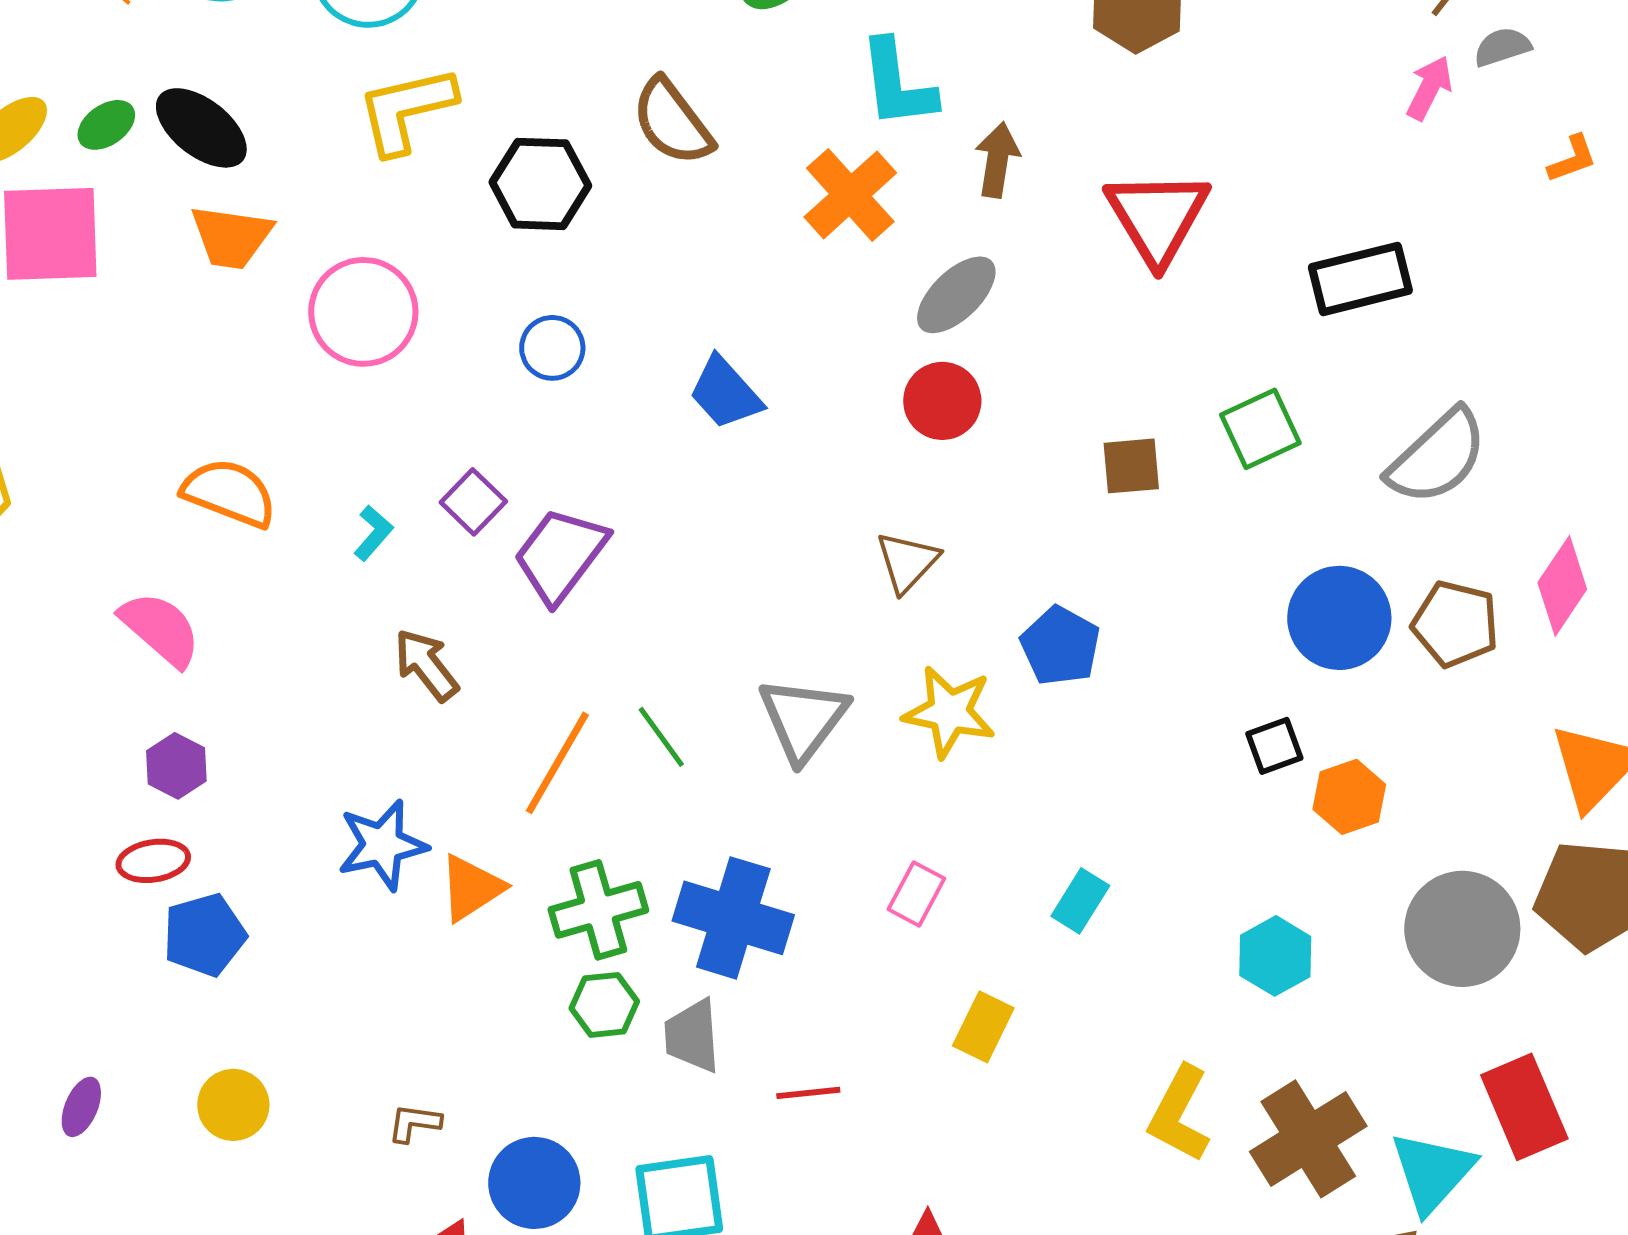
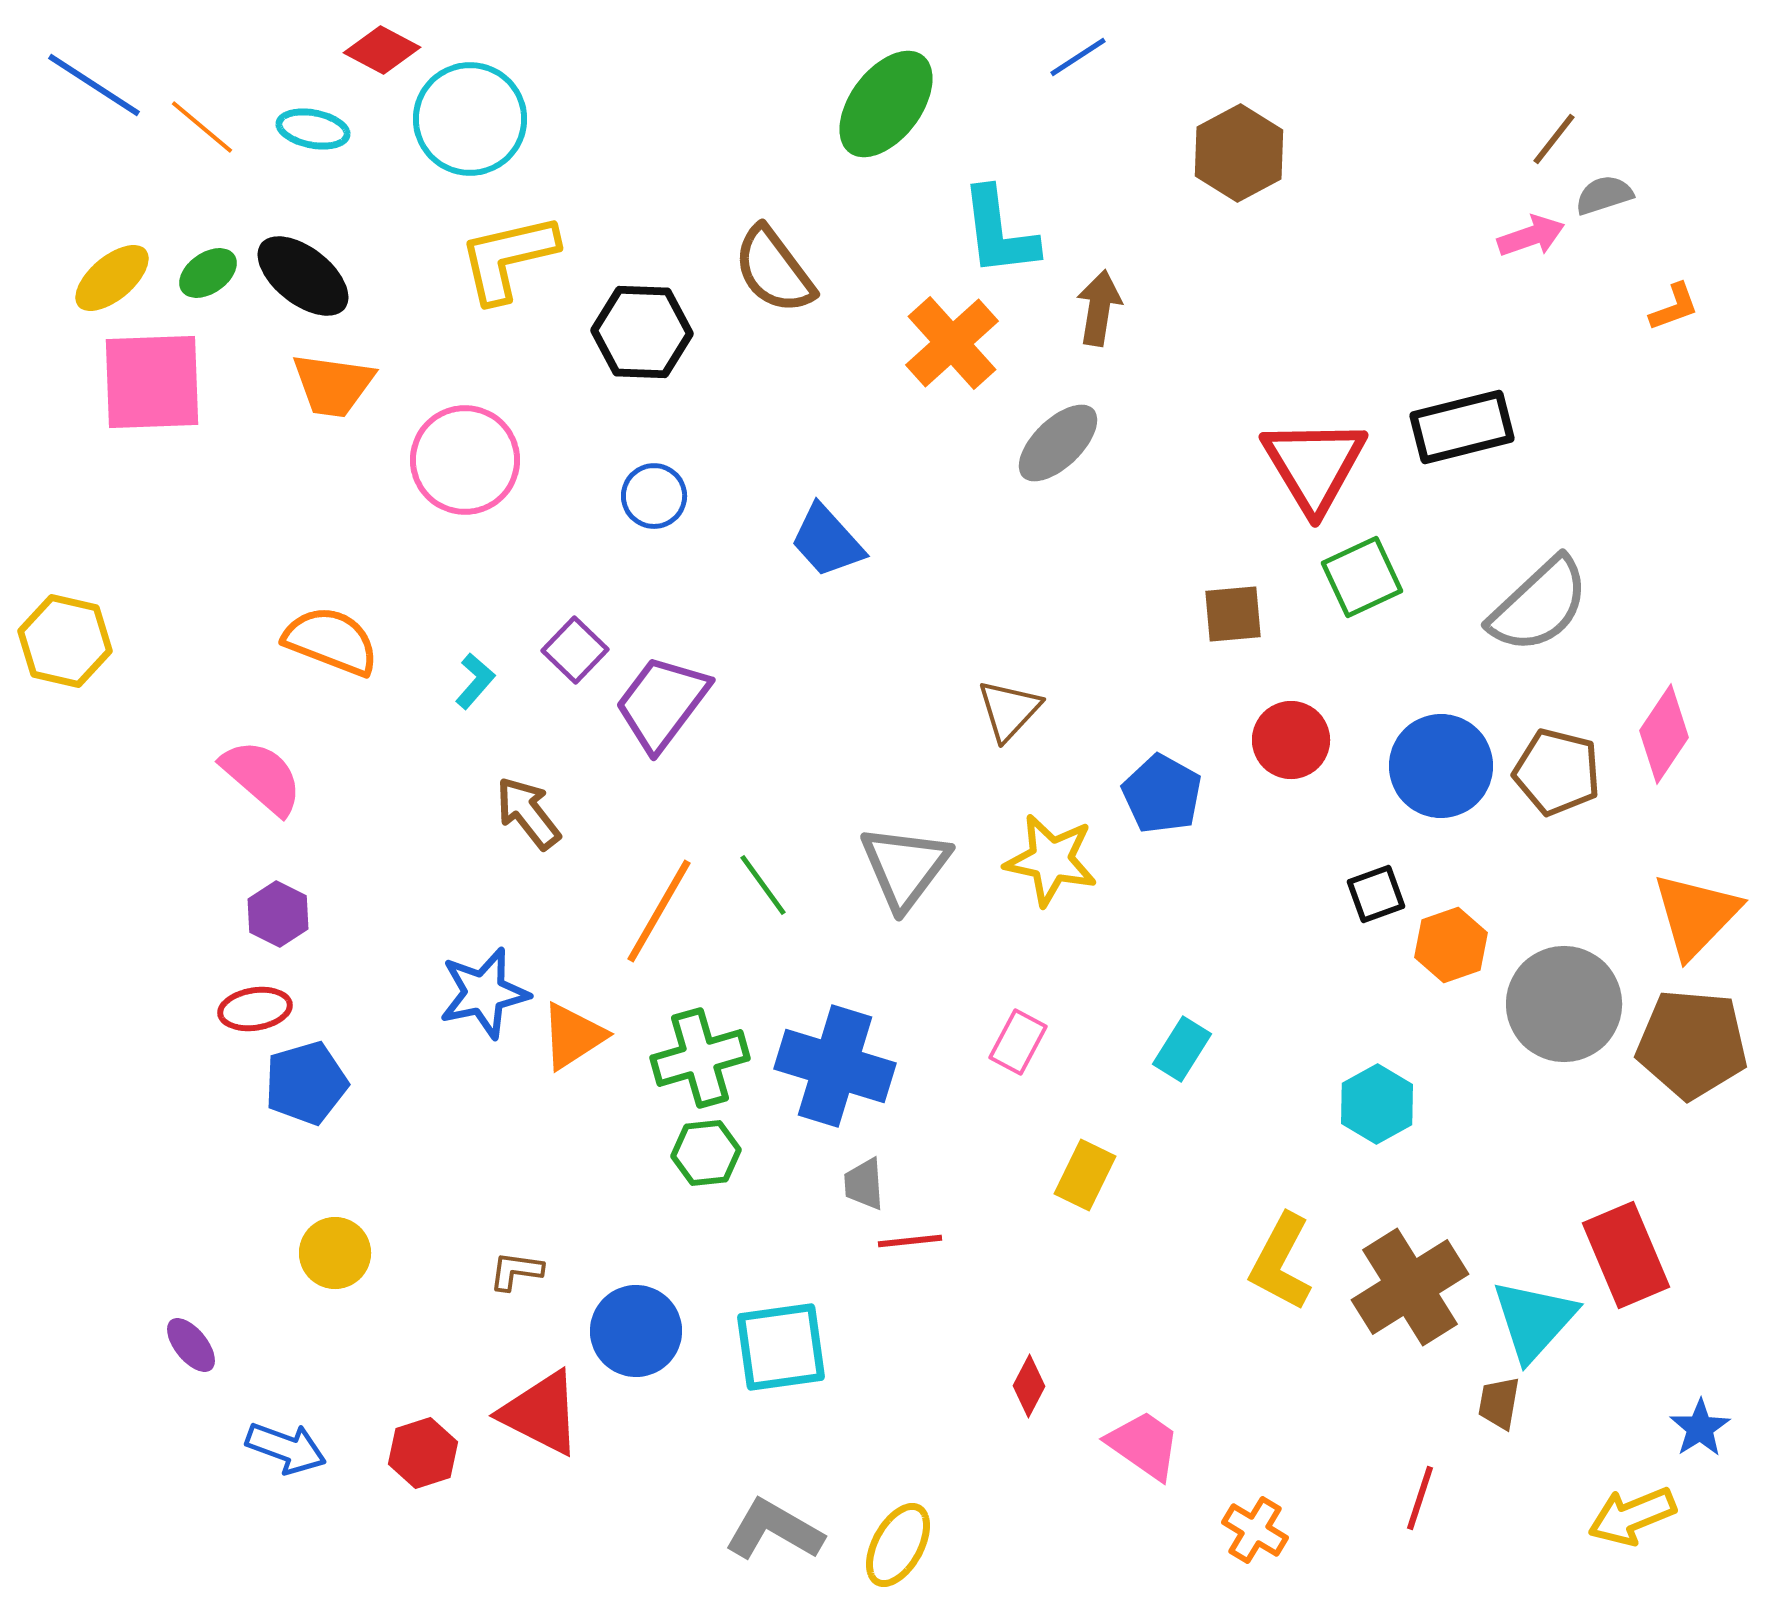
pink arrow: (1429, 88) -> (1531, 236), turned 44
red triangle: (1157, 217) -> (1314, 465), moved
red circle: (942, 401) -> (1291, 740), moved
gray circle: (1462, 929) -> (1564, 1004), moved
gray trapezoid: (692, 1036) -> (864, 1184), moved, size x0.7
purple ellipse: (81, 1107) -> (191, 1345), moved, turned -62

